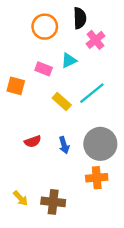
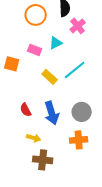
red semicircle: (33, 141) -> (26, 110), turned 80
gray circle: (100, 144) -> (82, 112), size x0.7
blue arrow: (64, 145) -> (52, 113), size x1.6
yellow arrow: (21, 198) -> (34, 138), moved, turned -32

